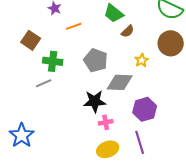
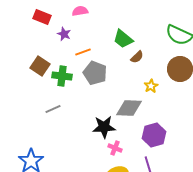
gray pentagon: (96, 60) -> (95, 73), moved
green cross: (53, 61) -> (62, 76), moved
pink cross: (106, 122) -> (115, 148), turned 32

